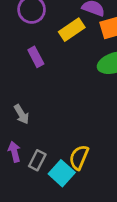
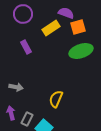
gray arrow: (21, 114) -> (16, 87), turned -48
yellow semicircle: (79, 157) -> (56, 99), moved

